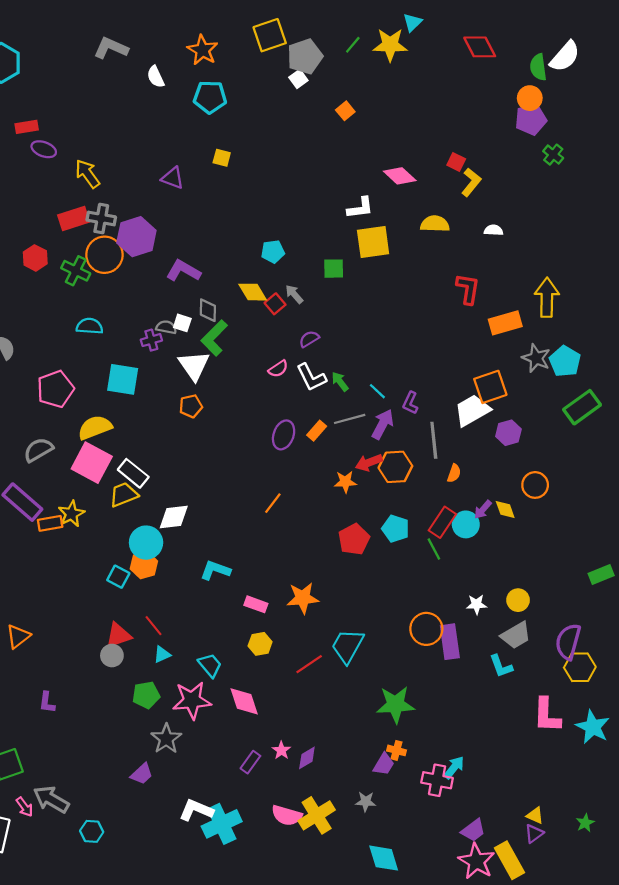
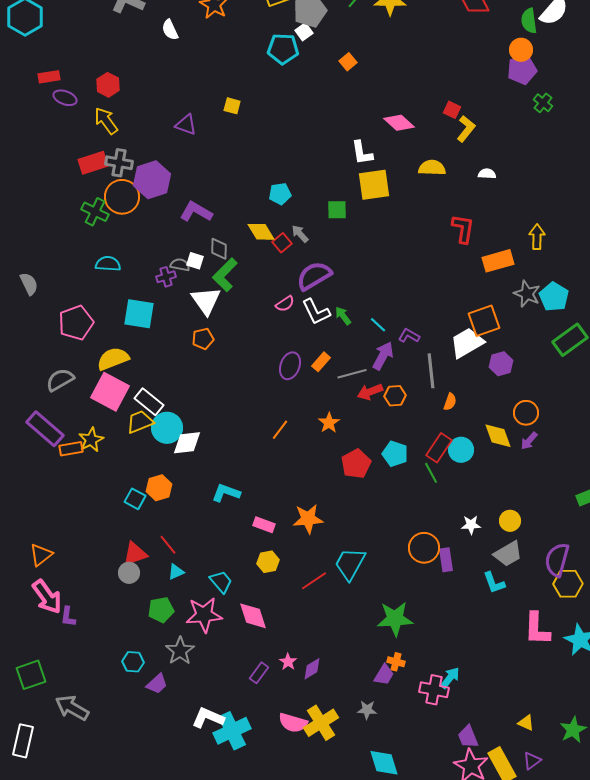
cyan pentagon: (210, 97) -> (283, 49), moved
white L-shape: (360, 208) -> (362, 153), turned 88
red hexagon: (35, 258) -> (108, 85), moved
yellow arrow: (547, 297) -> (537, 237), size x0.7
purple semicircle: (309, 339) -> (314, 276), size x1.8
purple L-shape: (410, 403) -> (409, 336), turned 95
gray line: (350, 419) -> (352, 374), moved
orange hexagon: (395, 467) -> (395, 396), size x0.7
orange star: (345, 482) -> (329, 423), moved, turned -30
purple arrow: (483, 510) -> (529, 441), moved
yellow diamond: (505, 510) -> (498, 436), size x1.4
cyan circle: (146, 543) -> (167, 428), moved
purple rectangle: (450, 642) -> (446, 560), size x0.7
pink arrow: (25, 807) -> (47, 597), moved, size x1.8
green star: (585, 823) -> (573, 730), size x1.5
purple trapezoid: (473, 830) -> (468, 737), turned 105
cyan hexagon: (92, 831) -> (133, 662), moved
purple triangle: (534, 834) -> (532, 761), moved

